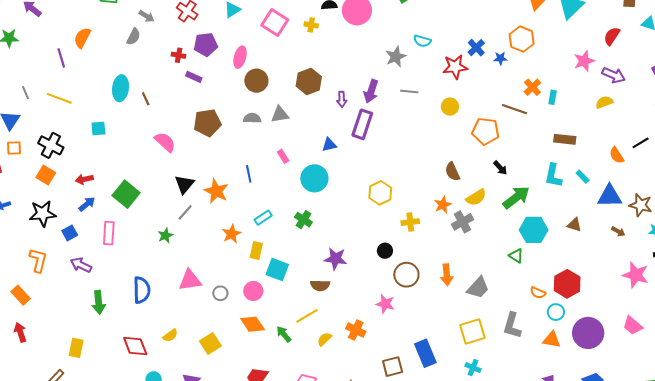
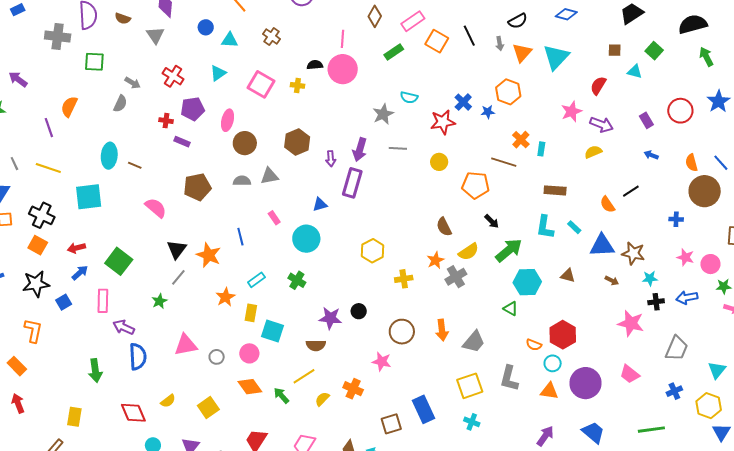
brown line: (146, 99) -> (135, 165), turned -40
cyan square: (98, 129) -> (89, 197), size x1.8
black circle: (385, 251) -> (359, 311), moved
purple arrow: (81, 265) -> (124, 327), moved

